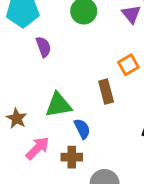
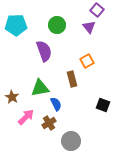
purple semicircle: (43, 47) -> (44, 51), moved, size x1.5
brown cross: (72, 157) -> (49, 123), turned -32

